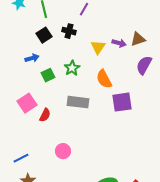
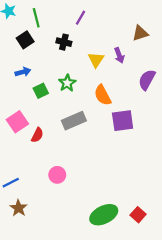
black square: (44, 35) -> (25, 40), moved
brown triangle: (138, 39) -> (140, 33), moved
purple arrow: (119, 43) -> (119, 55), turned 56
gray rectangle: (78, 102) -> (74, 121), turned -30

